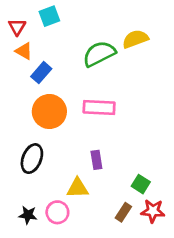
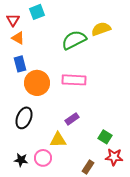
blue rectangle: (41, 73) -> (20, 64), moved, turned -56
purple rectangle: (96, 160) -> (72, 119), turned 64
brown rectangle: (123, 212) -> (88, 167), moved

